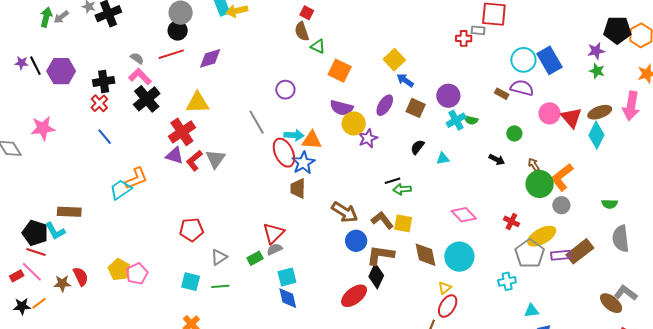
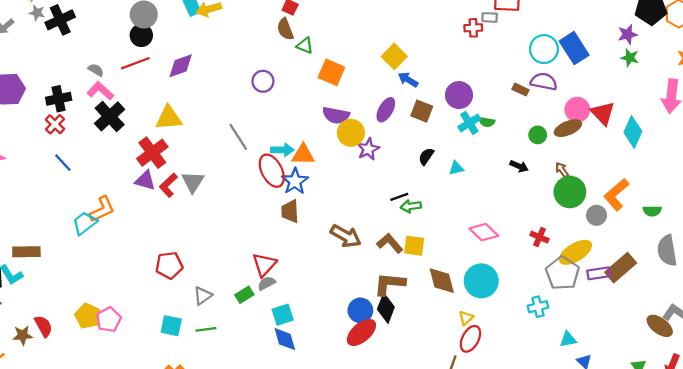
purple circle: (285, 90) -> (263, 81), moved
brown ellipse: (600, 112) -> (568, 128), moved
orange L-shape: (562, 177) -> (616, 195), moved
blue circle: (356, 241) -> (360, 310), moved

